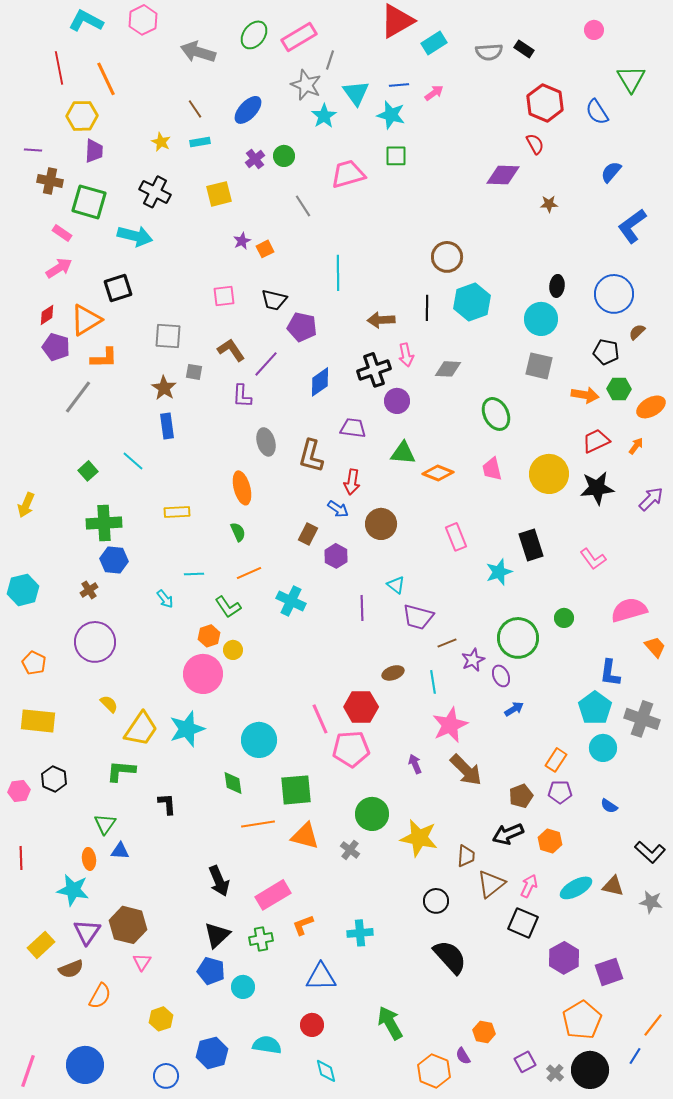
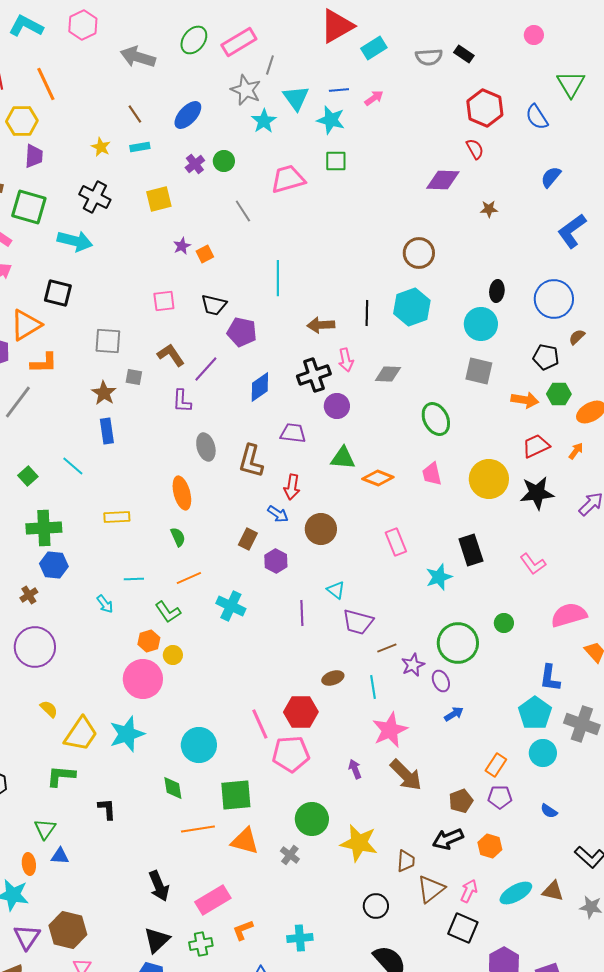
brown circle: (447, 257) -> (419, 253), moved
black square: (118, 288) -> (58, 293), turned 32

